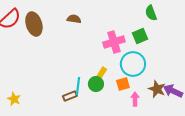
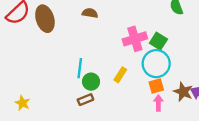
green square: (140, 36) -> (158, 41), moved, turned -35
green circle: (96, 84) -> (91, 82), moved
orange square: (123, 84) -> (156, 86), moved
cyan line: (78, 86) -> (80, 68), moved

